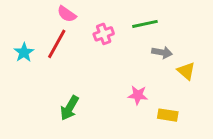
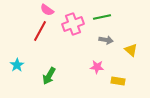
pink cross: (104, 34) -> (73, 24), size x1.5
cyan star: (24, 52) -> (17, 65), moved
gray arrow: (162, 52) -> (106, 40), moved

